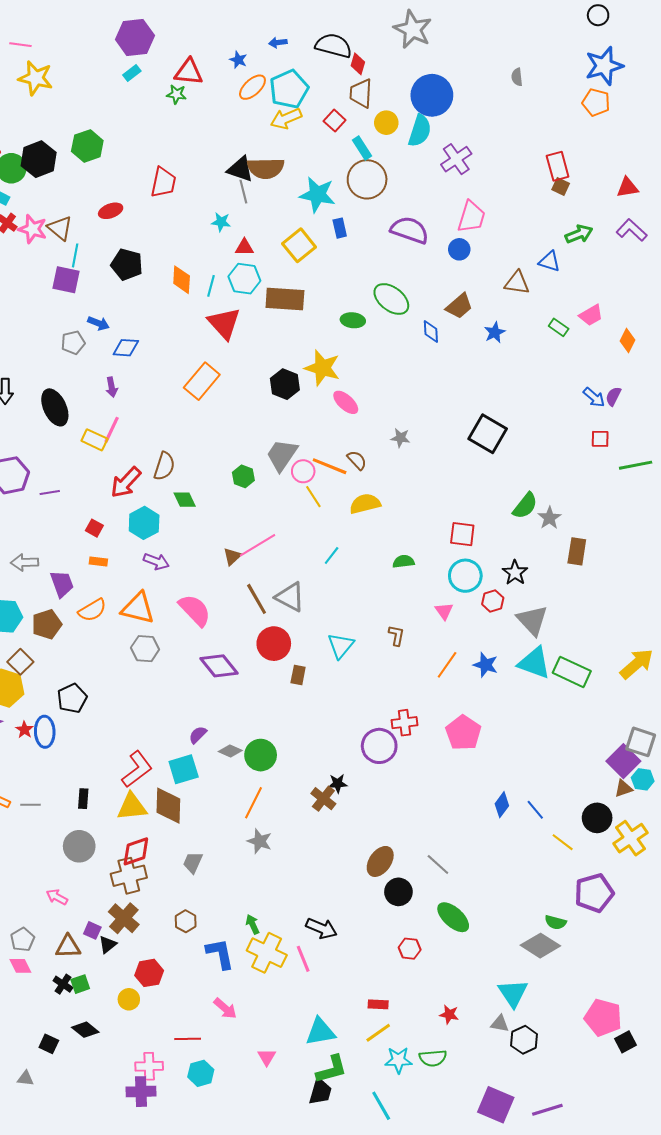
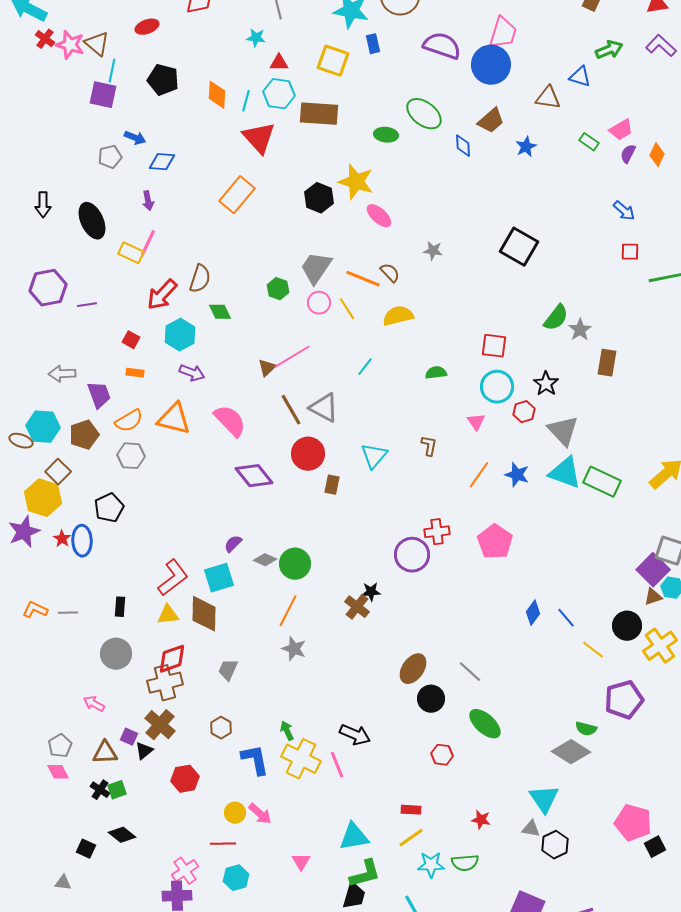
yellow square: (299, 245) -> (333, 61), turned -32
blue circle: (459, 249) -> (491, 65), size x1.8
purple semicircle: (613, 396) -> (628, 154), moved
pink circle: (303, 471) -> (319, 303), moved
gray hexagon: (145, 649) -> (131, 456), moved
yellow triangle: (132, 807) -> (168, 615), size x0.7
yellow circle: (129, 999) -> (235, 813), moved
pink cross: (149, 1066) -> (185, 871), turned -32

